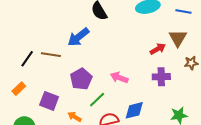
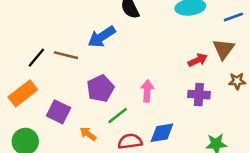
blue line: (183, 11) -> (233, 17), turned -35
pink arrow: (119, 78) -> (147, 91), turned 66
orange rectangle: (19, 89) -> (23, 93), size x1.6

